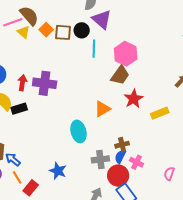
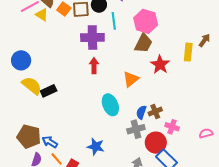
red arrow: (22, 83) -> (94, 66), moved
purple cross: (45, 83) -> (92, 38), moved
yellow rectangle: (160, 113) -> (188, 52), moved, turned -54
blue semicircle: (120, 157) -> (141, 112), moved
pink semicircle: (169, 174) -> (206, 133), turned 64

